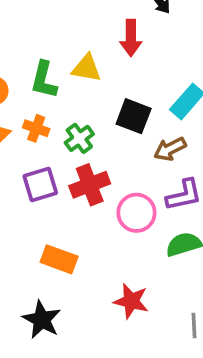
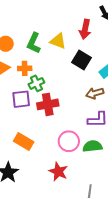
black square: (134, 116) -> (82, 60), moved
orange cross: (36, 128) -> (25, 68), turned -32
green cross: (79, 138) -> (36, 83), moved
pink circle: (136, 213) -> (69, 141), moved

